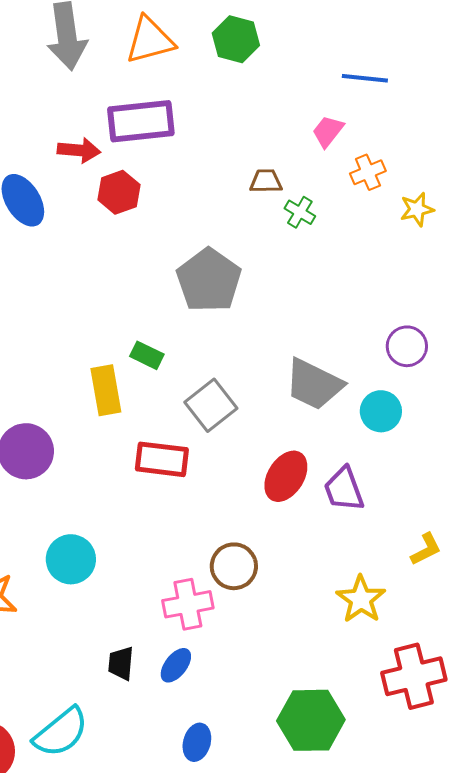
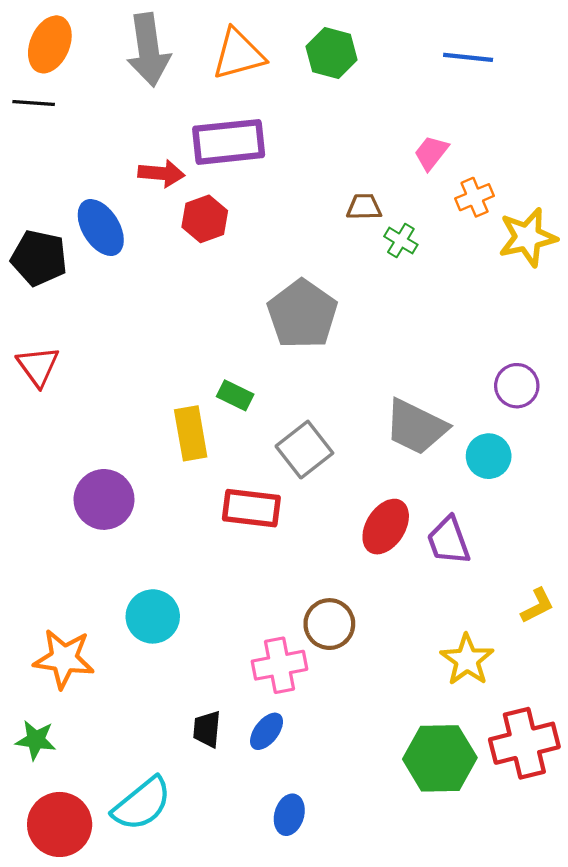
blue line: (365, 78) -> (468, 57), moved
yellow star: (417, 209) -> (528, 237), size x1.6
green hexagon: (311, 720) -> (440, 758), moved

